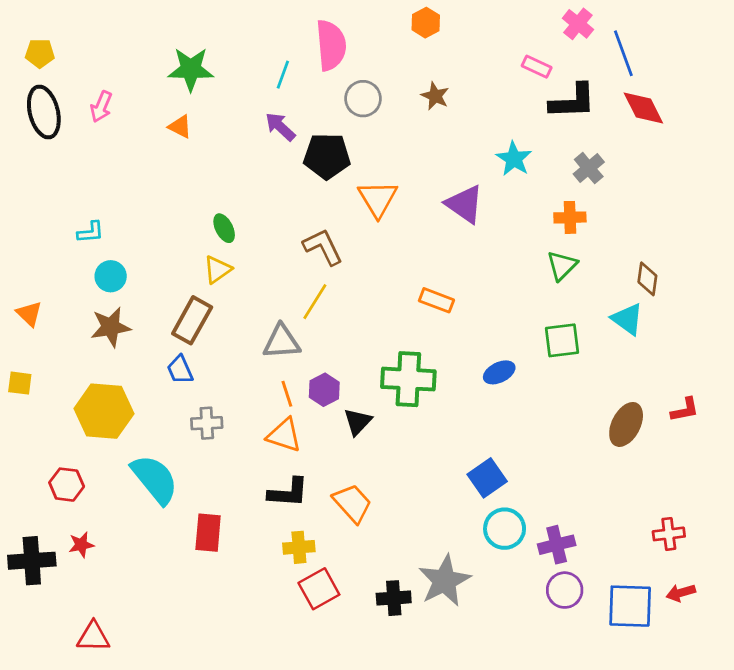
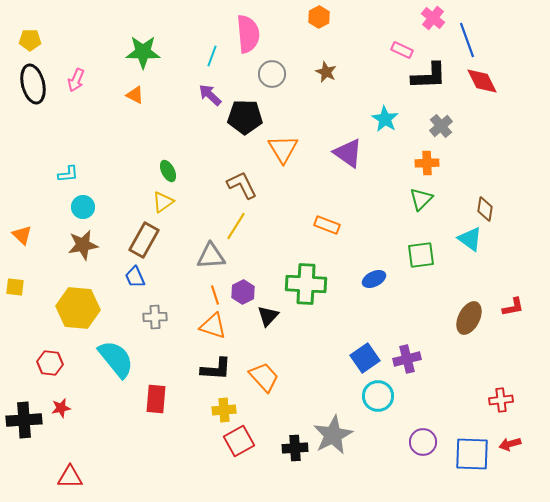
purple cross: (557, 545) -> (407, 359), moved

